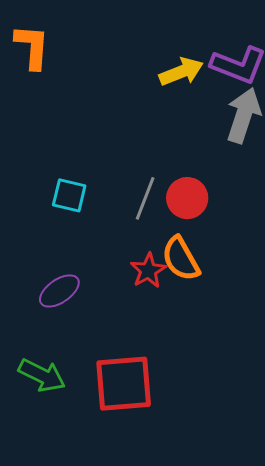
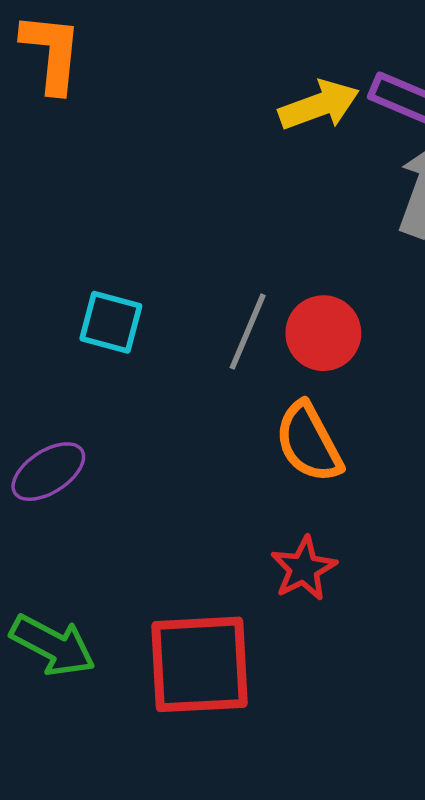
red star: (148, 271) -> (304, 568), moved
purple ellipse: (59, 291) -> (48, 472), moved

